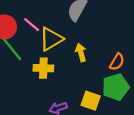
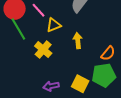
yellow triangle: (51, 39) -> (54, 25), size x0.7
yellow cross: (43, 68) -> (43, 50), turned 30

